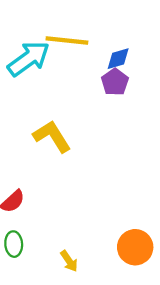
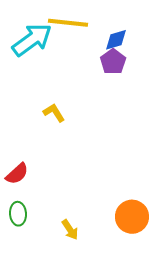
yellow L-shape: (52, 136) -> (54, 113), size x0.6

